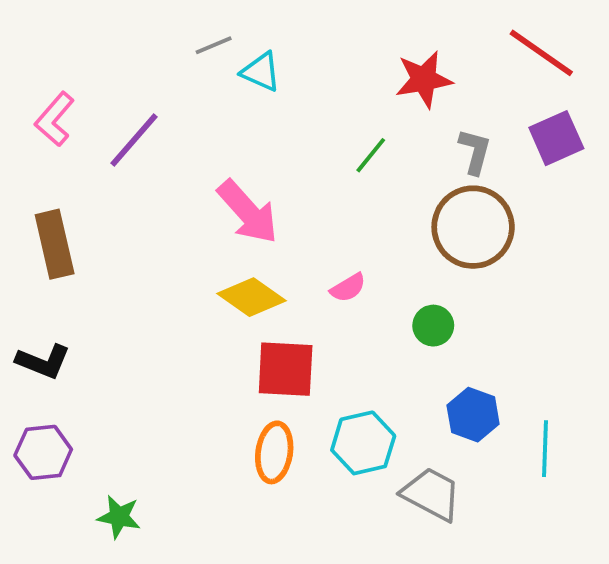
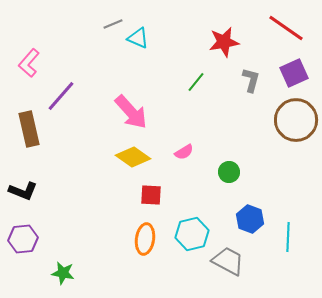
purple line: (134, 140) -> (61, 96), moved
brown circle: (473, 227) -> (296, 120), moved
red square: (286, 369) -> (151, 195), size x0.7

